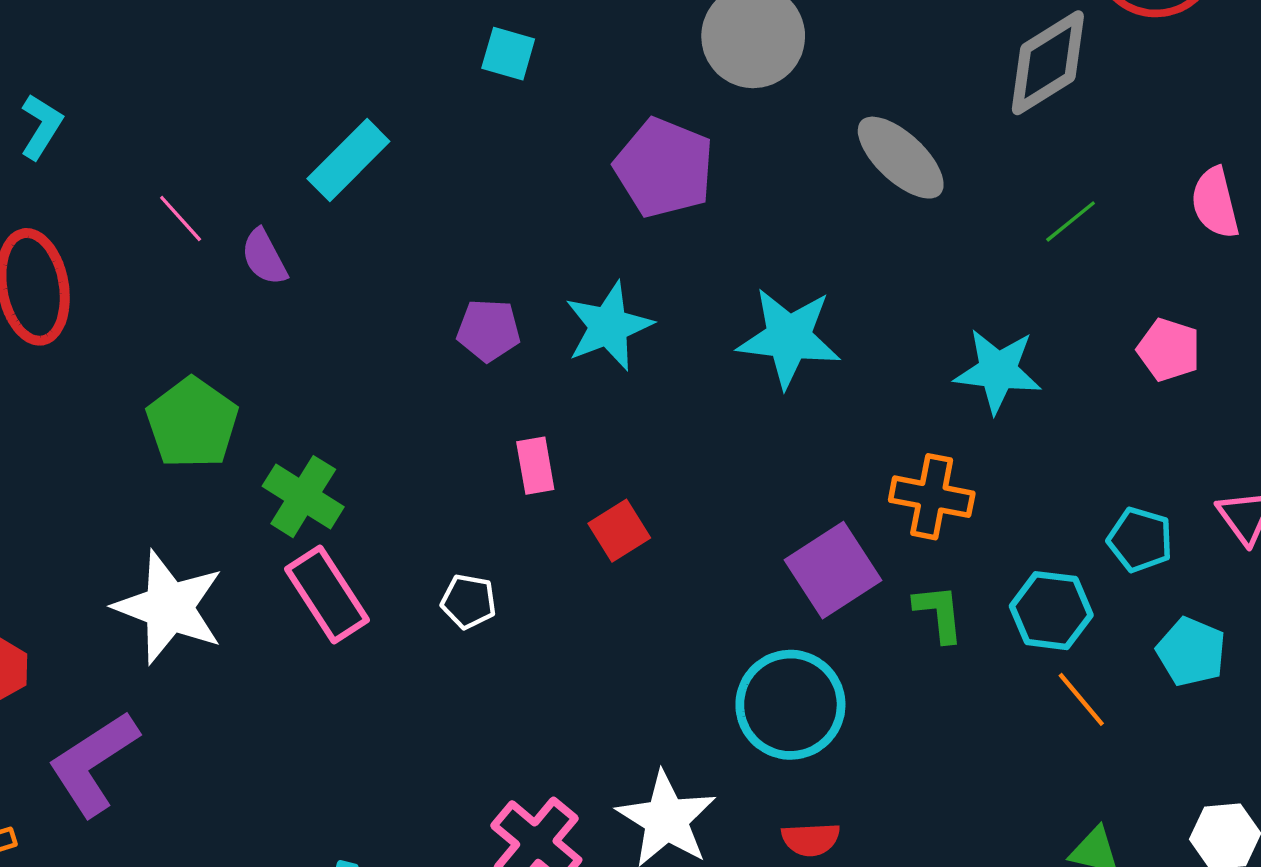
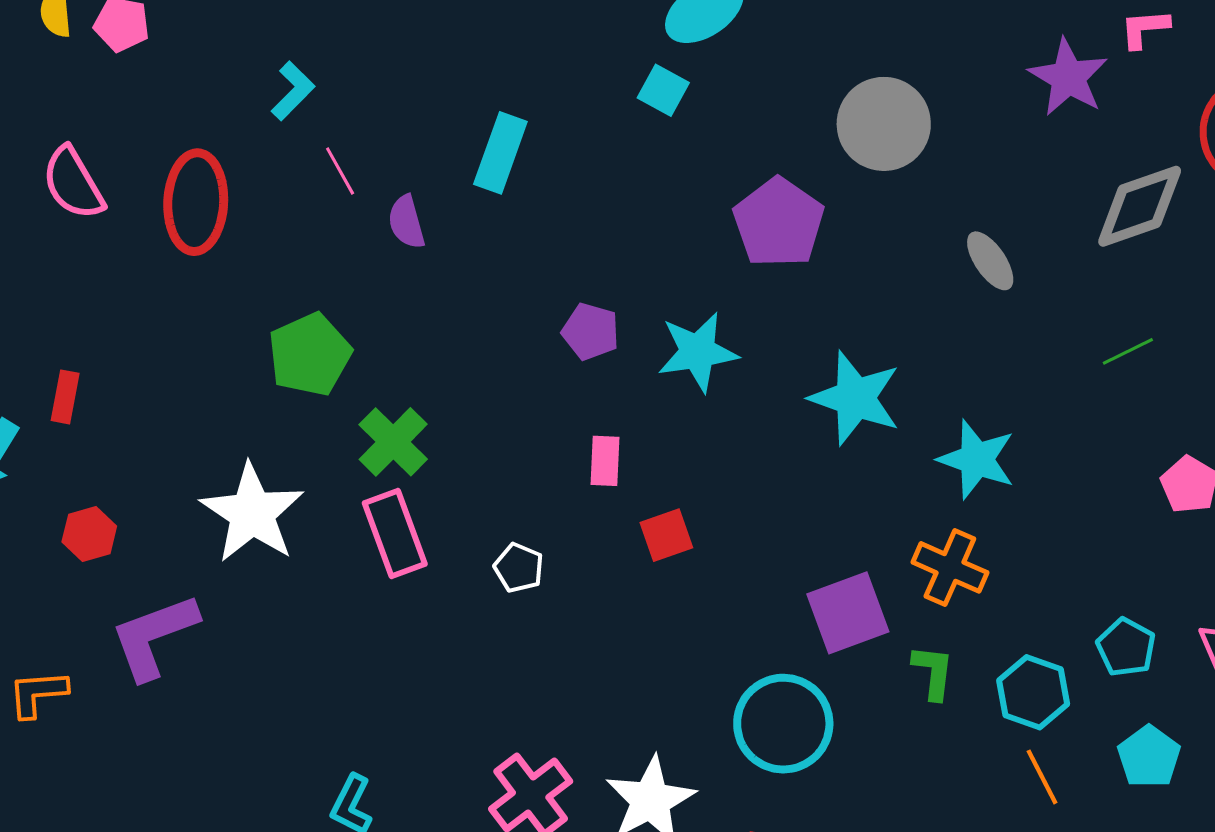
cyan L-shape: (41, 127) -> (293, 91), moved
gray ellipse: (901, 158) -> (990, 261), size x0.7
cyan rectangle: (348, 160) -> (500, 153), turned -38
cyan star: (998, 371) -> (977, 459), moved

